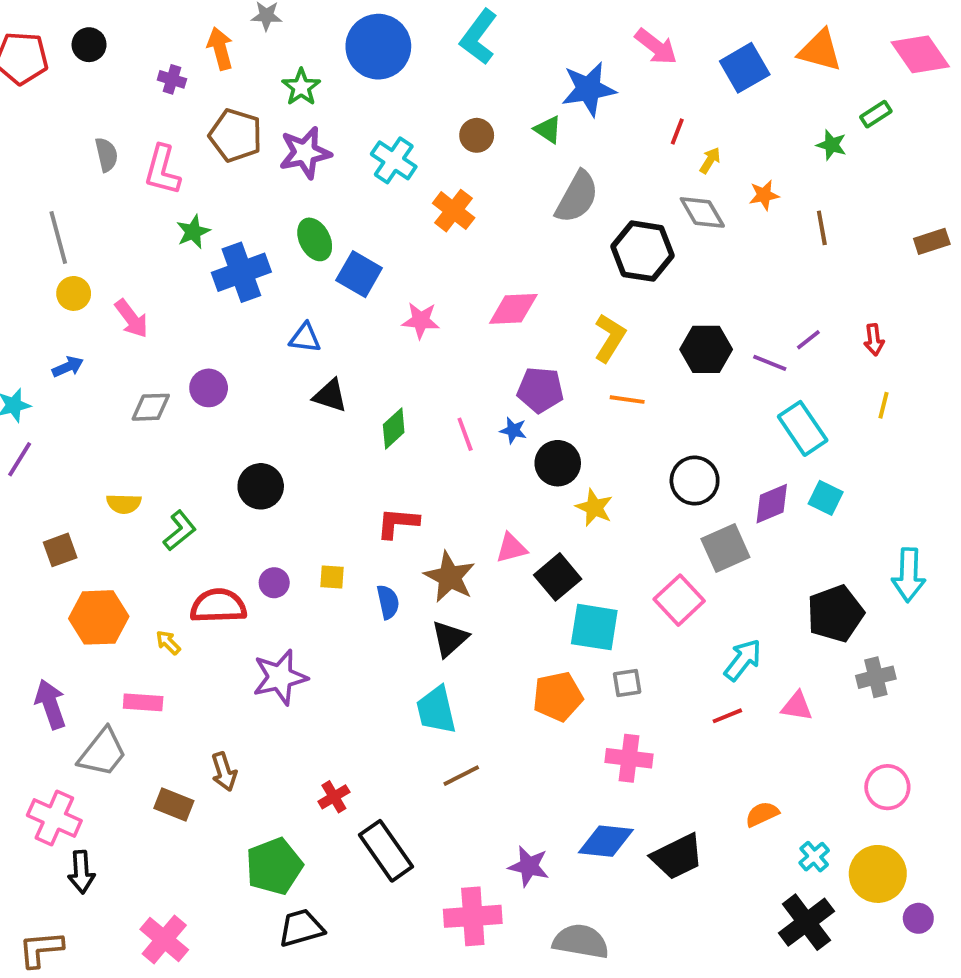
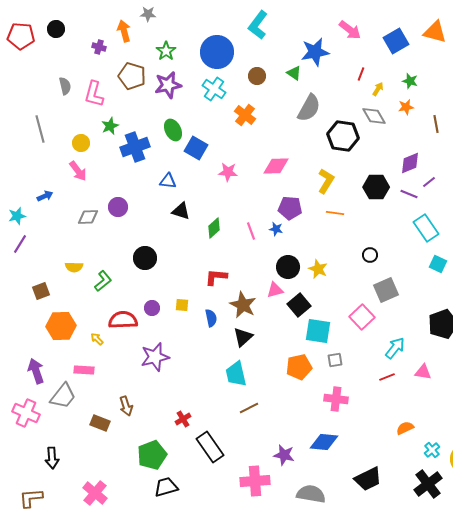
blue circle: (378, 47) -> (217, 52), moved
green star: (832, 145) -> (410, 81), moved
yellow circle: (74, 293) -> (81, 143), moved
black circle: (558, 463) -> (288, 267), moved
black circle: (695, 481) -> (370, 255), size x0.6
purple diamond: (772, 504) -> (410, 163), moved
pink cross: (54, 818) -> (26, 413), moved
black trapezoid: (677, 857) -> (368, 479), moved

